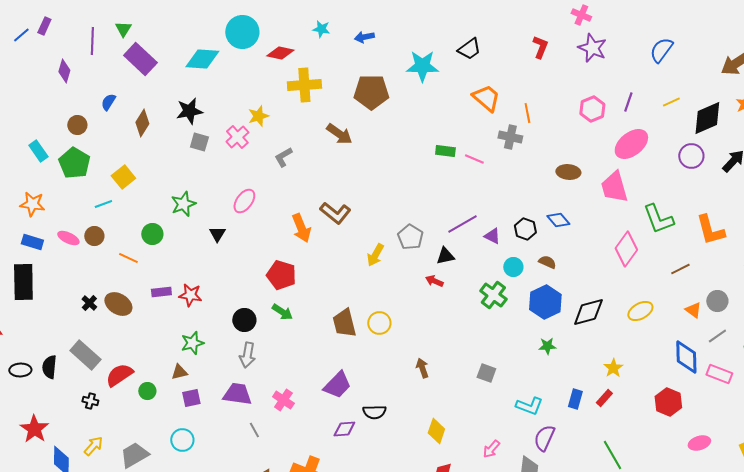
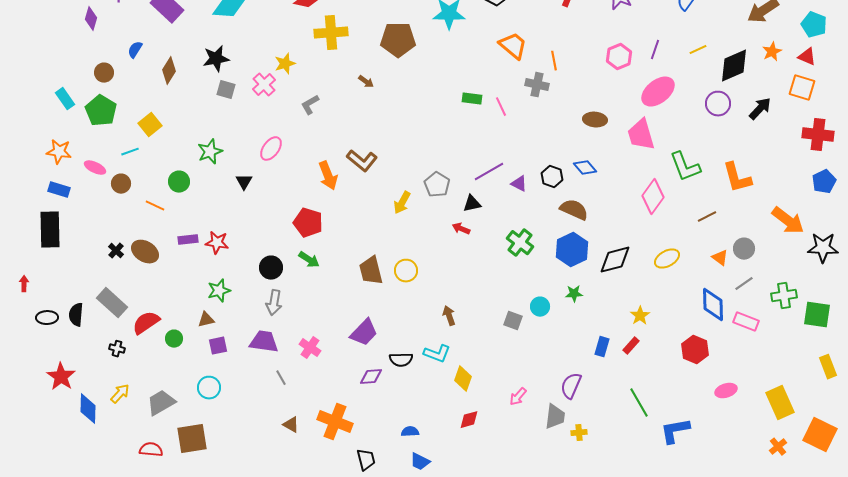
brown arrow: (339, 134) -> (366, 82), size x0.6
pink line: (474, 159) -> (501, 107), turned 42
pink ellipse: (68, 238) -> (95, 168), moved
brown semicircle: (547, 262) -> (574, 210), size x1.6
cyan circle: (513, 267) -> (540, 307), moved
cyan L-shape: (529, 406) -> (437, 354), moved

